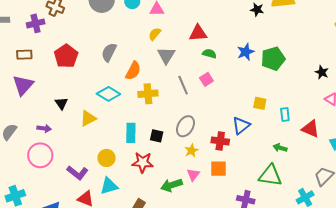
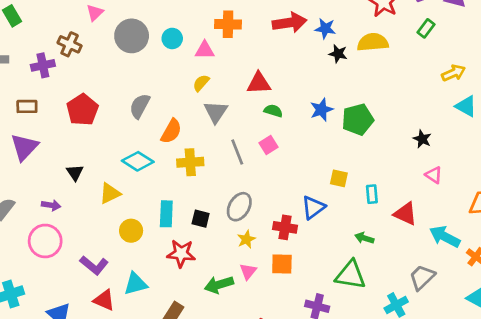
yellow circle: (106, 158) -> (131, 231), moved

